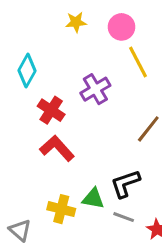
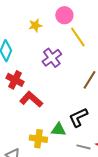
yellow star: (76, 22) -> (35, 25), moved
red cross: (51, 110) -> (15, 80), moved
gray line: (124, 217) -> (84, 147), moved

